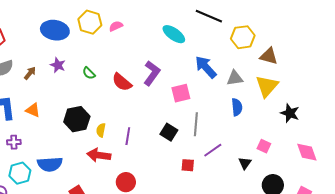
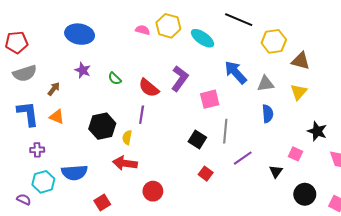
yellow hexagon: (90, 22) -> (168, 26), moved
pink semicircle: (116, 26) -> (143, 30), turned 40
brown arrow: (30, 73) -> (54, 89), moved
yellow triangle: (267, 86) -> (299, 92), size x0.7
black star: (290, 113) -> (317, 131), moved
purple line: (128, 136) -> (142, 115), moved
red square: (188, 165) -> (206, 174), moved, turned 32

